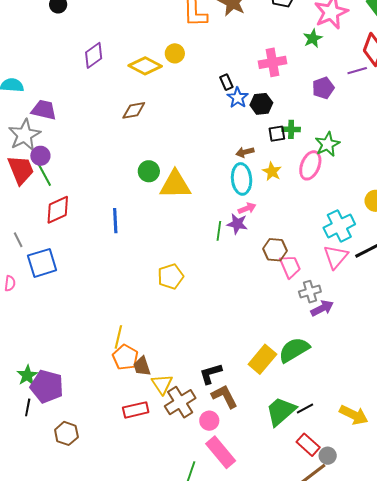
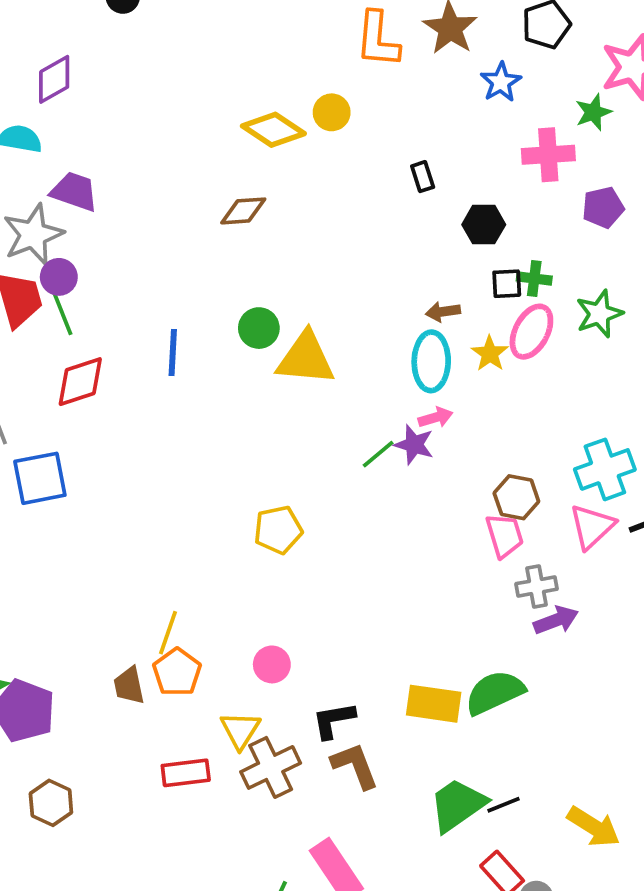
purple diamond: (94, 55) -> (54, 79), moved
pink cross: (272, 62) -> (548, 155), moved
blue star: (238, 98) -> (501, 82), moved
pink ellipse: (310, 165) -> (531, 332), moved
blue line: (115, 221) -> (173, 352), moved
green line: (219, 231) -> (378, 454), turned 36
brown hexagon: (275, 250) -> (516, 497), moved
yellow rectangle: (262, 359) -> (434, 704), turned 52
brown trapezoid: (142, 366) -> (129, 686), moved
pink circle: (209, 421) -> (272, 664), moved

